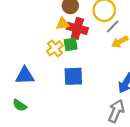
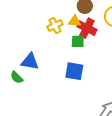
yellow cross: (55, 48) -> (55, 25), moved
green semicircle: (20, 105) -> (17, 77), moved

